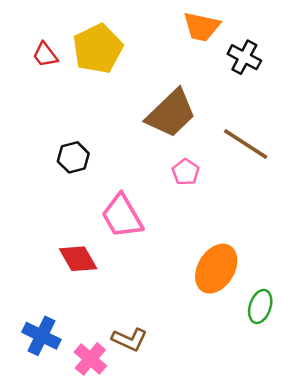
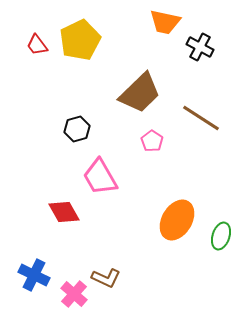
black hexagon: (73, 157) -> (77, 129), moved
green ellipse: (260, 306) -> (221, 236), moved

